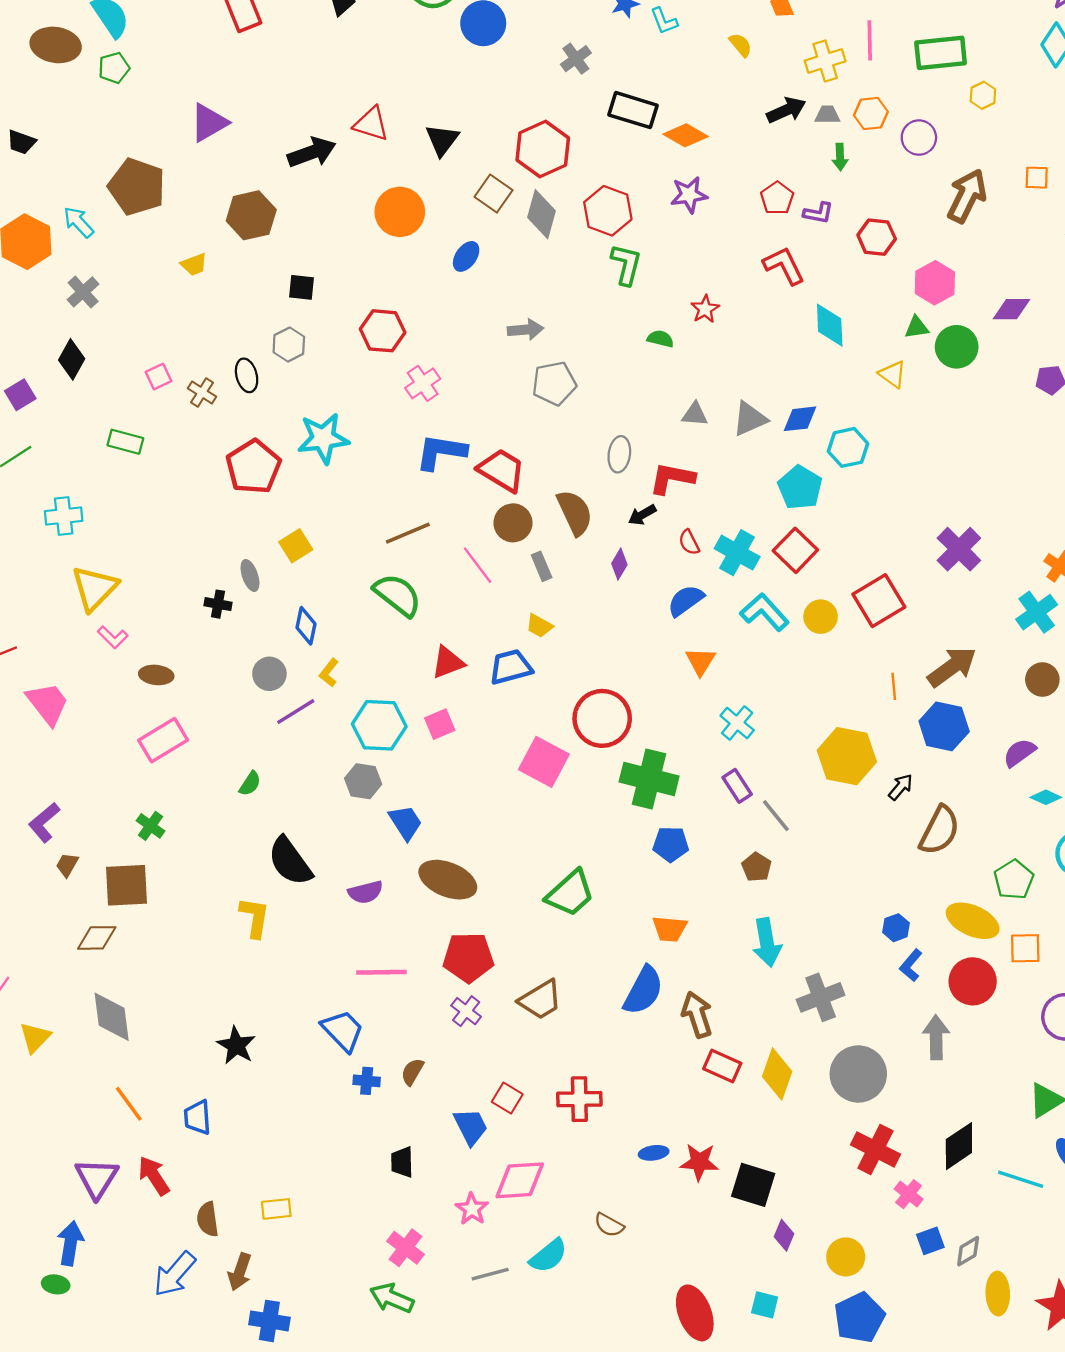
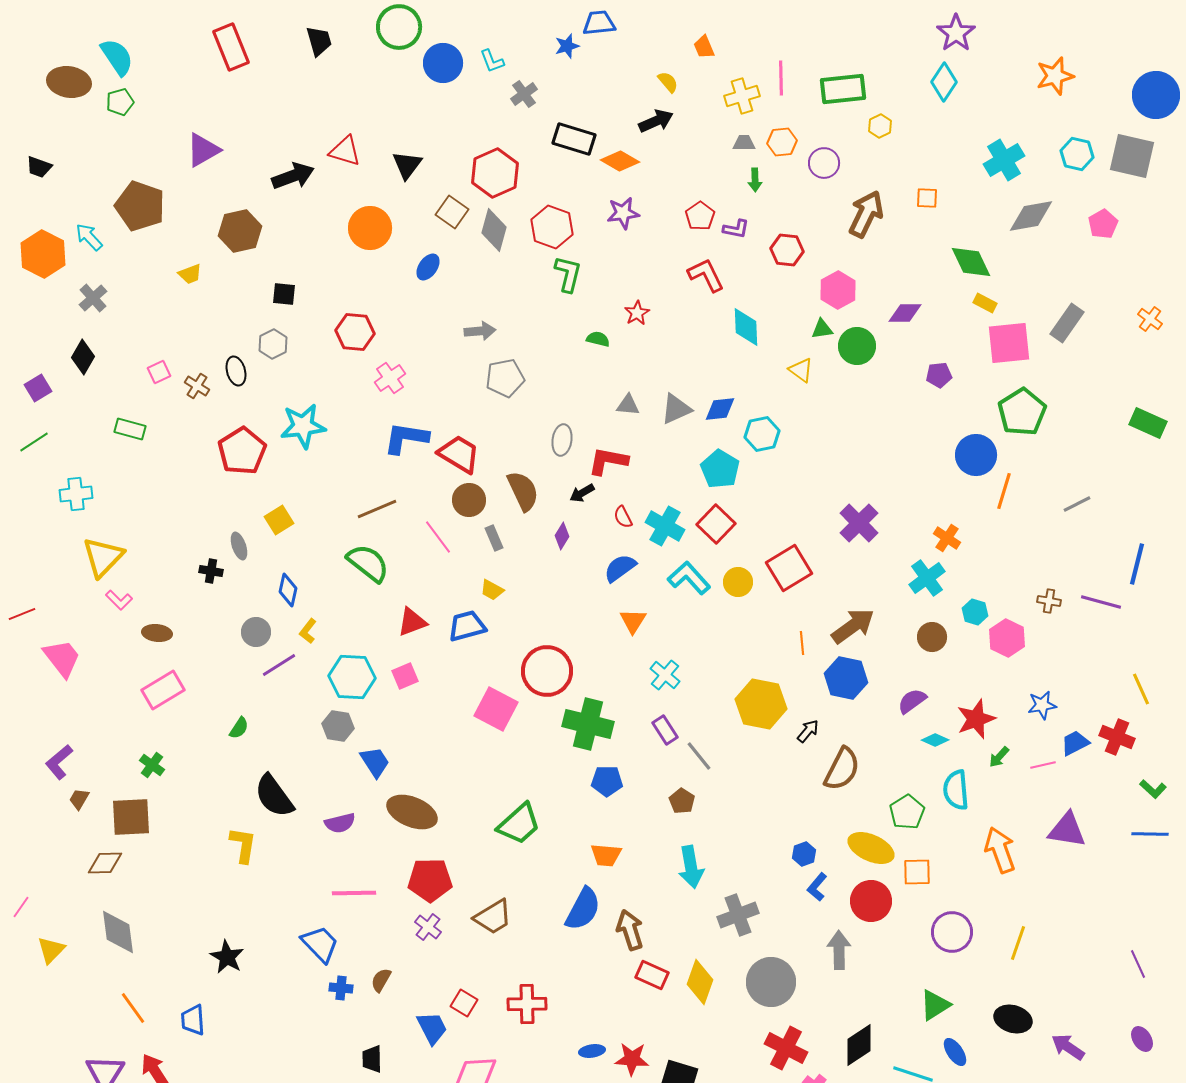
cyan L-shape: (664, 21) -> (492, 61), moved
black arrow: (786, 110) -> (656, 121), moved

